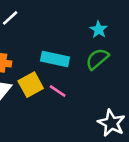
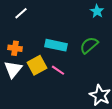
cyan star: (99, 29) -> (97, 11), moved

